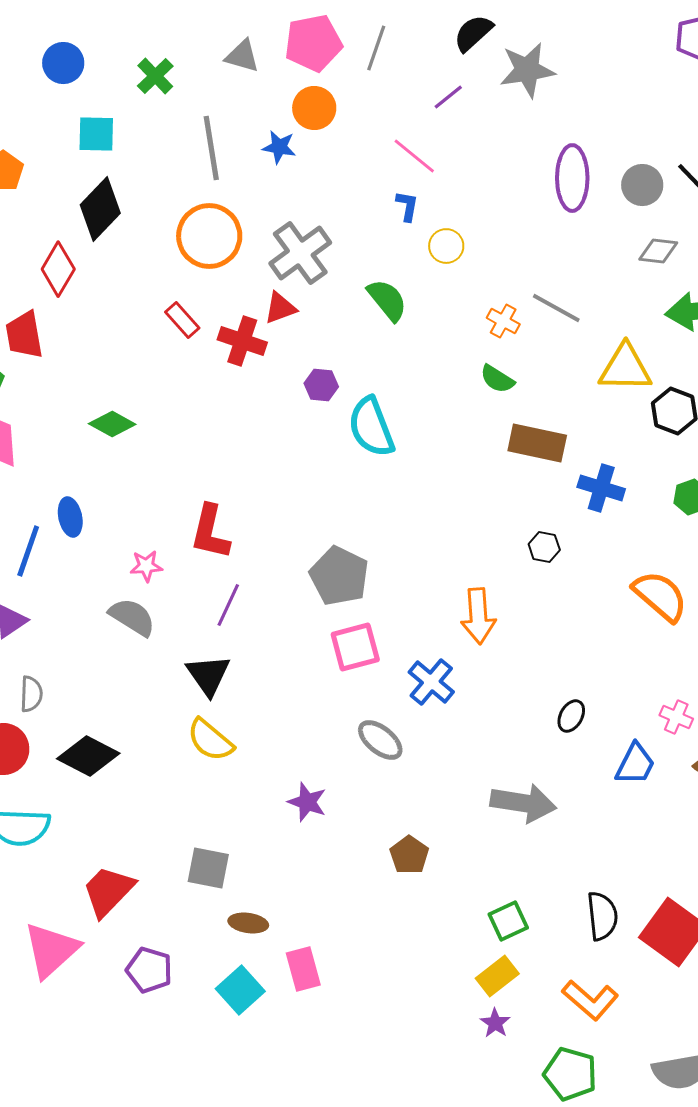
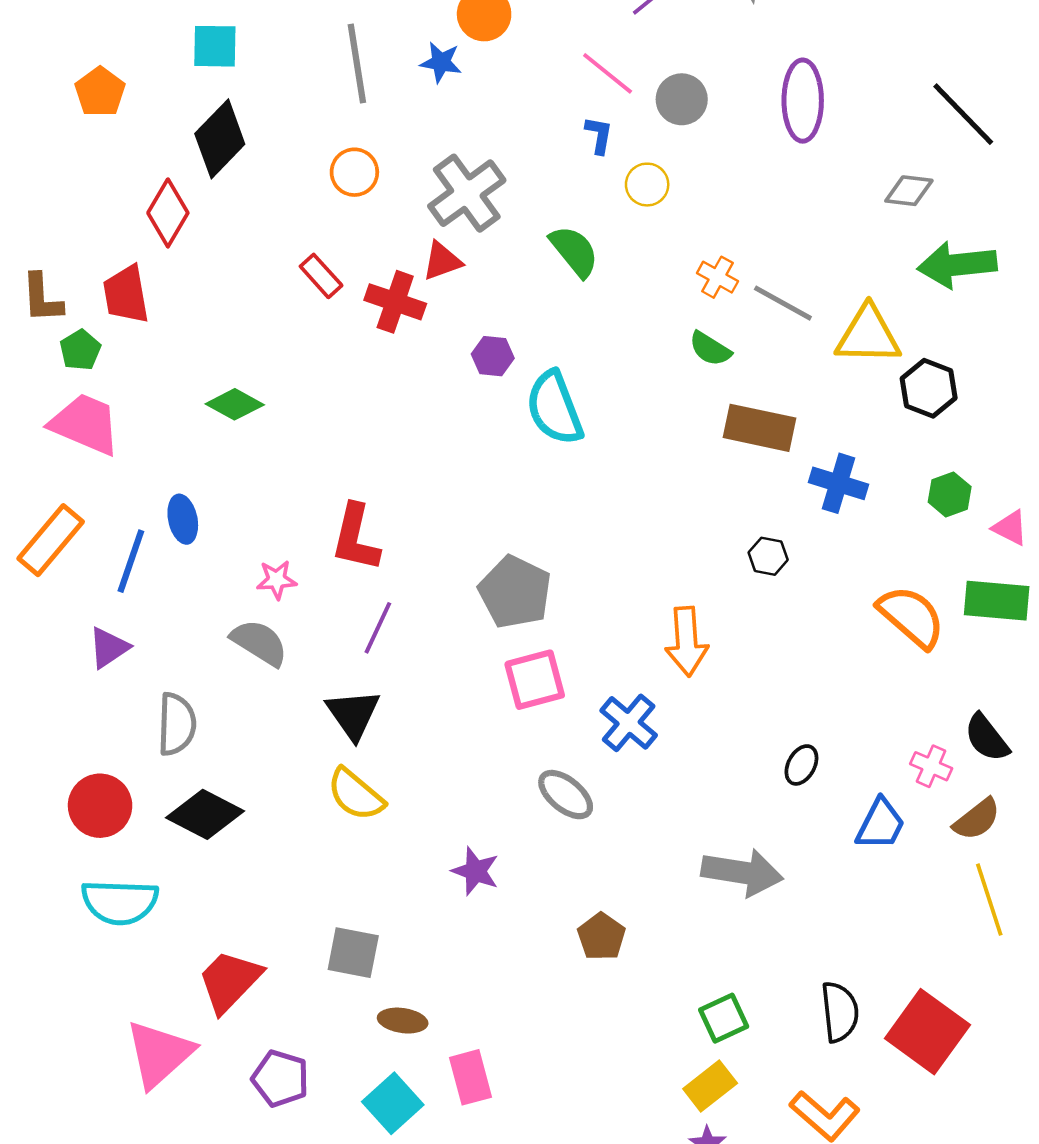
gray circle: (642, 185) -> (682, 99), moved
orange circle: (209, 236) -> (354, 172), size x0.6
gray line: (556, 308) -> (783, 303), moved
gray semicircle: (31, 694) -> (177, 724), moved, size x1.4

